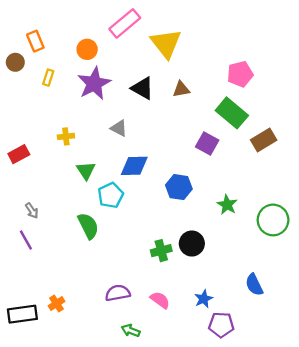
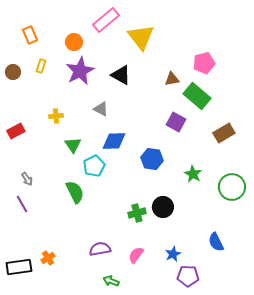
brown circle: (15, 62) -> (13, 72), moved
brown triangle: (181, 89) -> (172, 79), moved
brown rectangle: (264, 140) -> (224, 133), moved
pink semicircle: (160, 300) -> (136, 255), turned -90

